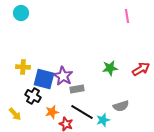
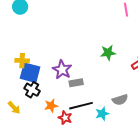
green star: (110, 68) -> (108, 53), moved
blue square: (44, 79) -> (30, 73), moved
black line: (82, 112) -> (81, 106), turned -45

